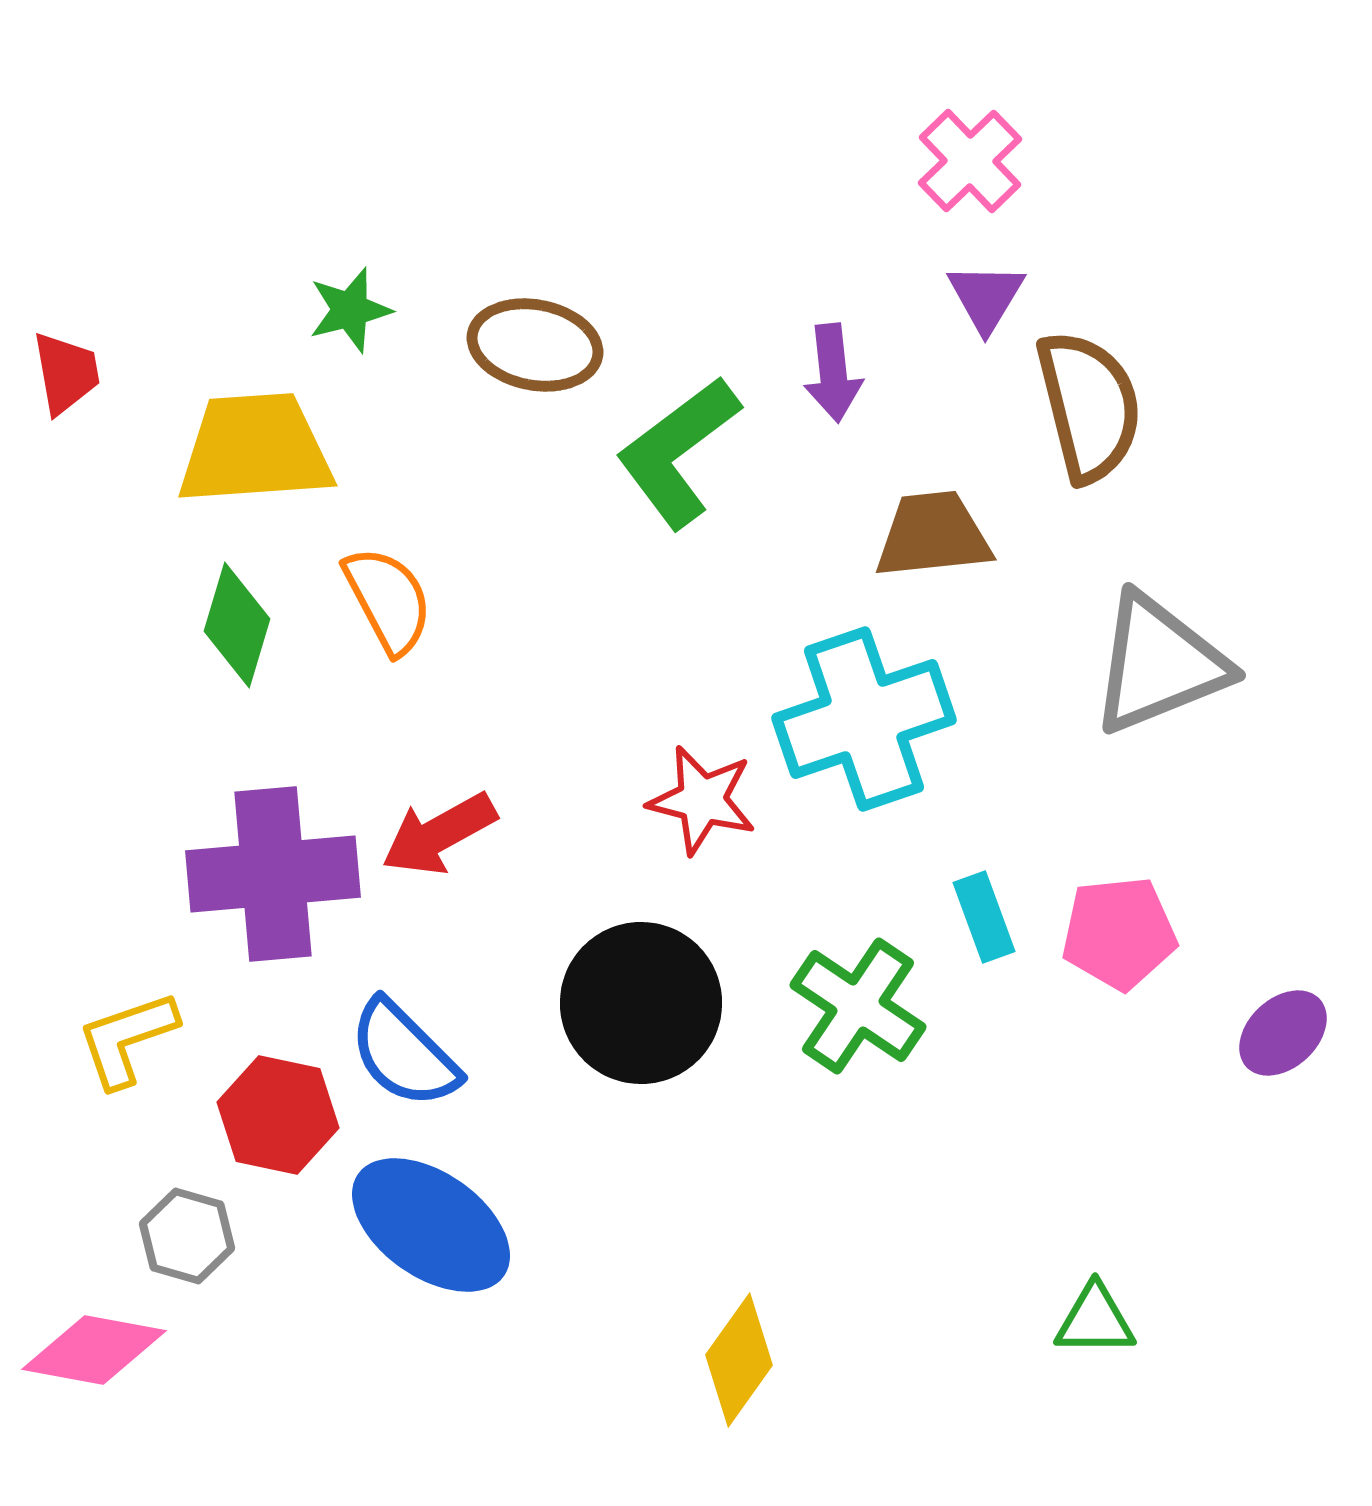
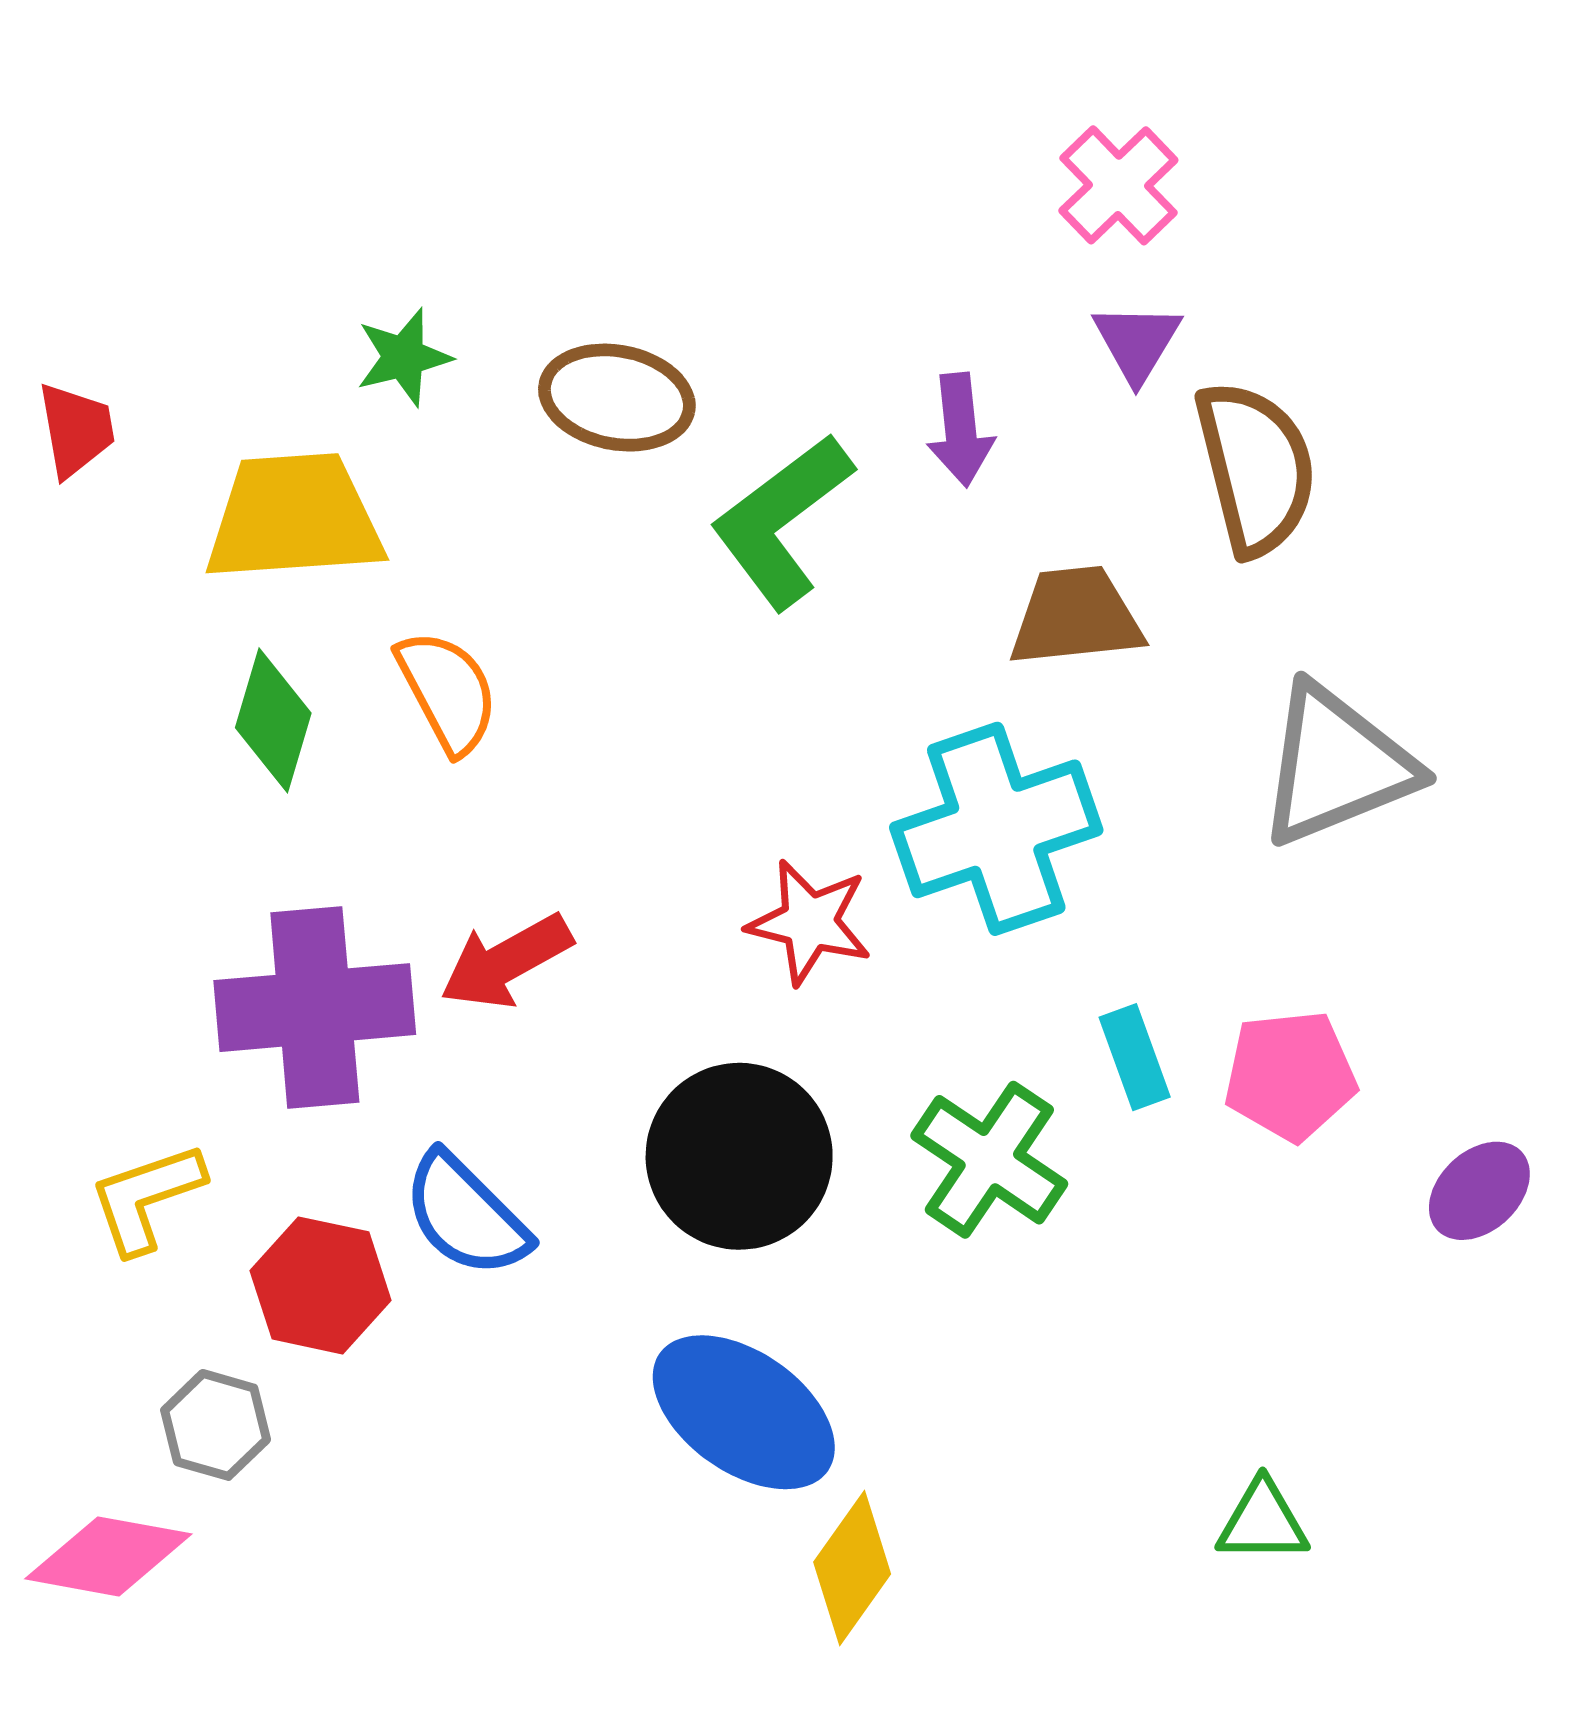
blue ellipse: (431, 1225) -> (744, 1412), moved

